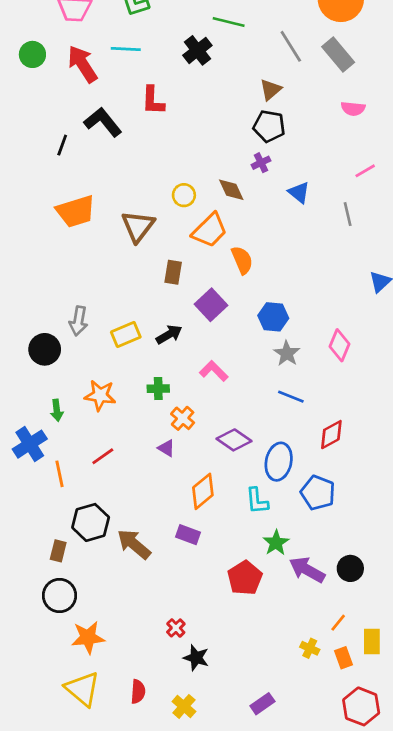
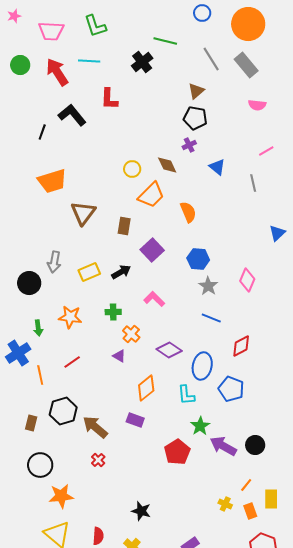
brown triangle: (138, 226) -> (83, 213), moved
orange semicircle: (242, 260) -> (188, 212), moved
brown rectangle: (58, 551) -> (31, 423), moved
red cross: (176, 628) -> (98, 460), moved

